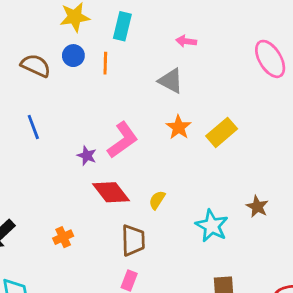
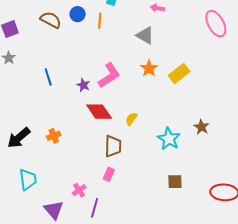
blue line: (33, 127) -> (48, 77), moved
orange cross: (63, 237) -> (54, 136), moved

